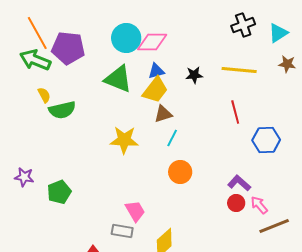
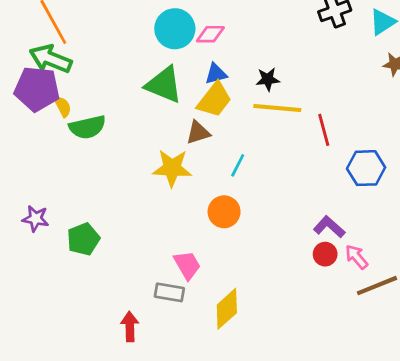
pink diamond: (152, 42) -> (210, 34), size x0.7
purple pentagon: (68, 48) -> (37, 89), moved
yellow line: (239, 70) -> (277, 108), moved
brown triangle: (163, 114) -> (198, 133), moved
orange circle: (180, 172) -> (224, 212), moved

